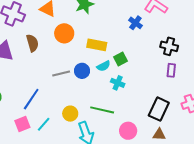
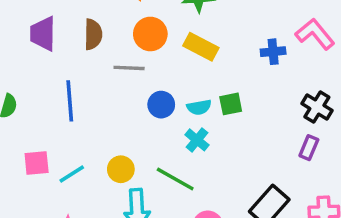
blue cross: (135, 23) -> (273, 52), turned 32
yellow rectangle: (97, 45) -> (201, 47), moved
gray line: (61, 73) -> (129, 68), moved
cyan cross: (118, 83) -> (197, 140), moved
blue line: (31, 99) -> (70, 101), moved, turned -55

